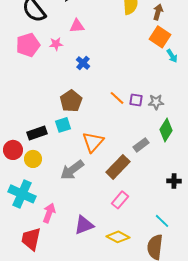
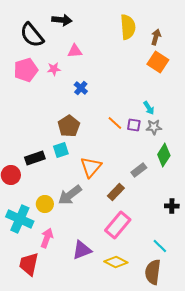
cyan arrow: (172, 56) -> (149, 108), moved
yellow circle: (33, 159) -> (45, 204), moved
brown rectangle: (118, 167) -> (116, 192), size x0.7
pink rectangle: (120, 200) -> (118, 225), size x1.5

